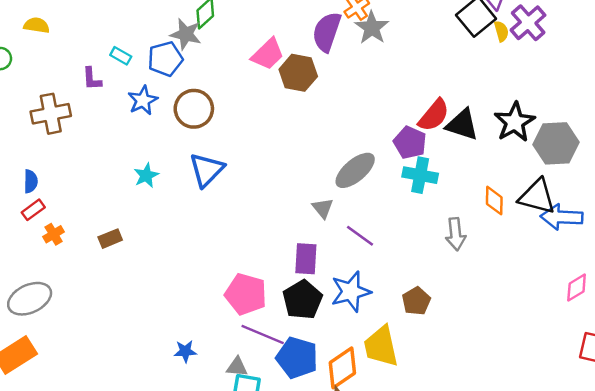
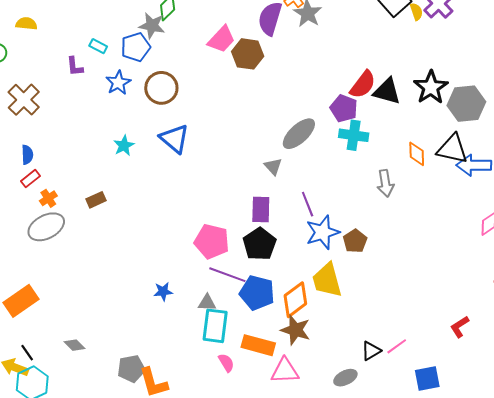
brown cross: (51, 114) -> (24, 100), moved, turned -32
blue triangle: (207, 170) -> (174, 139), turned -32
purple line: (360, 236) -> (308, 204), moved, turned 35
blue star: (351, 292) -> (323, 232), moved
gray ellipse: (30, 299) -> (46, 227), moved

